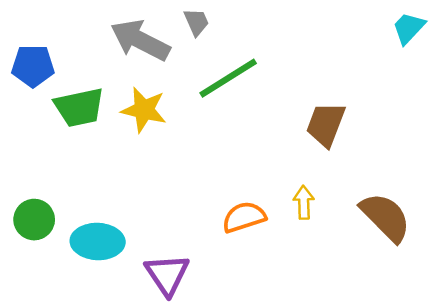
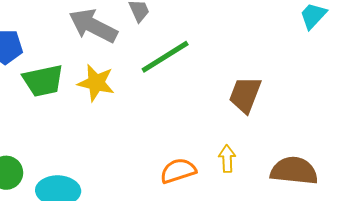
brown semicircle: (385, 217) -> (294, 171), turned -39

